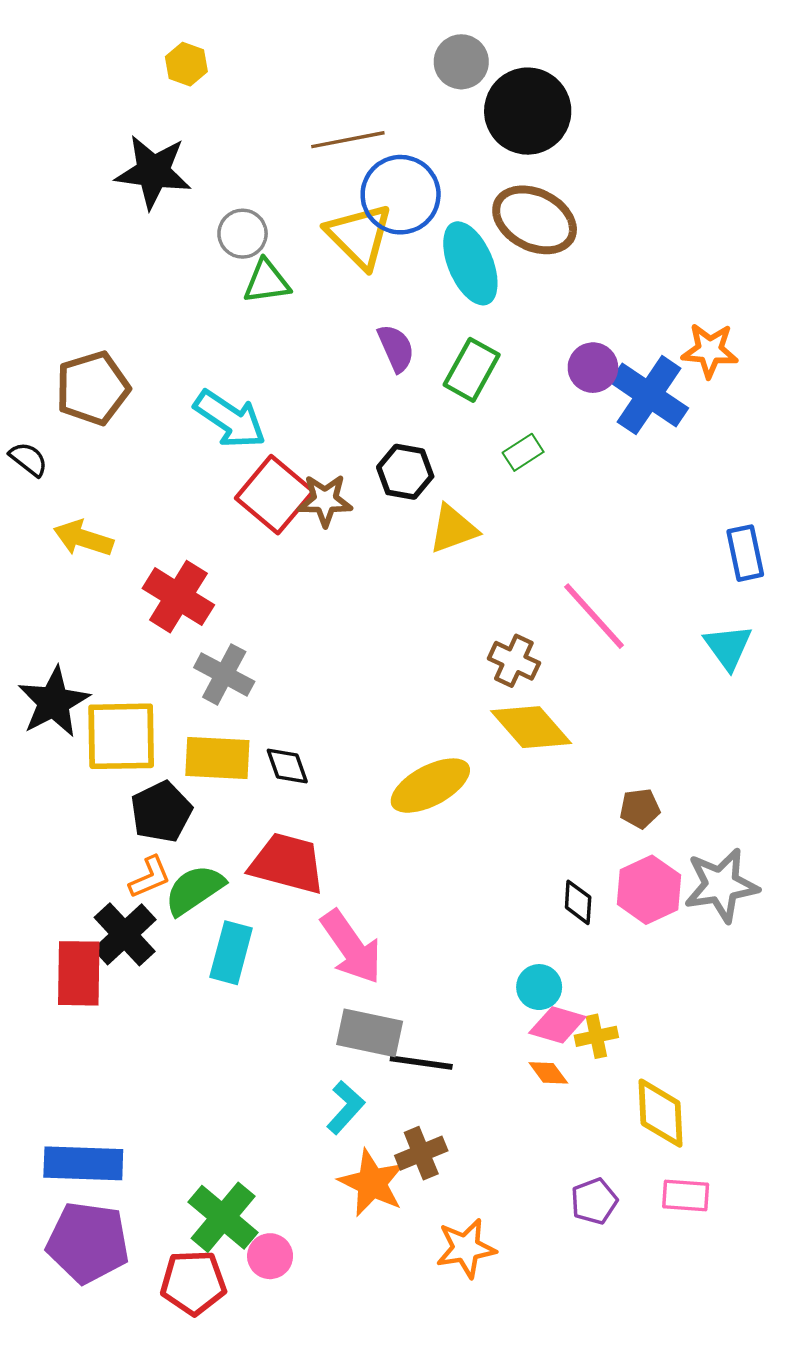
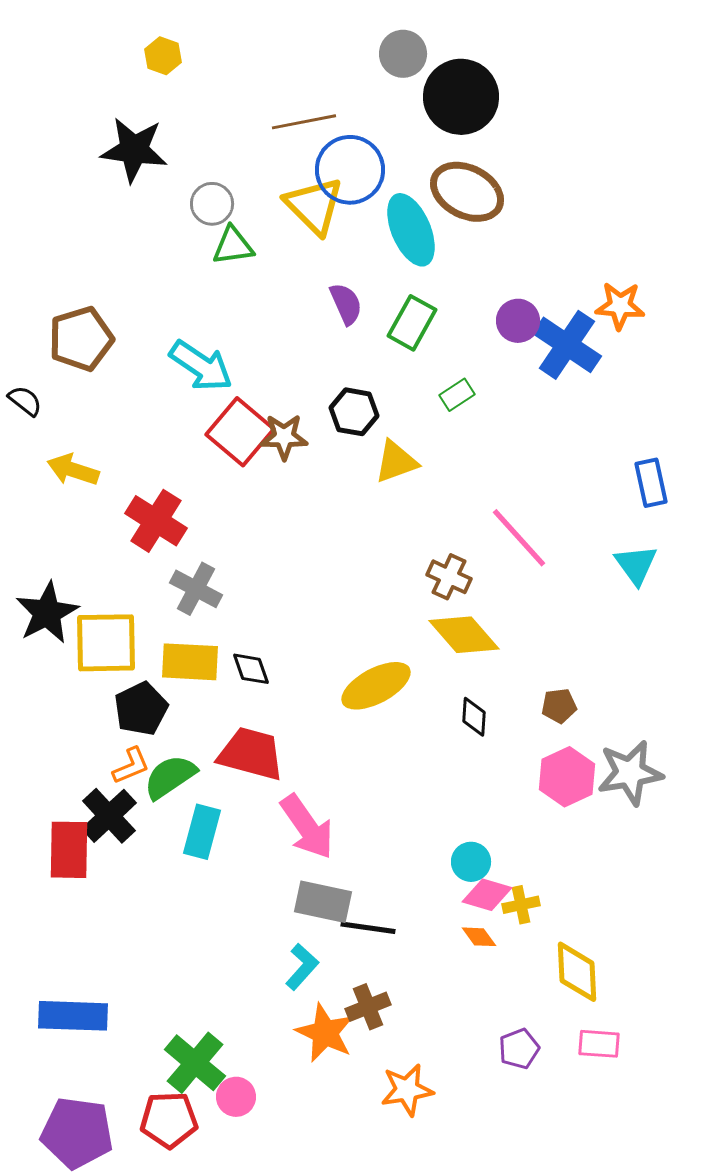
black diamond: (578, 902) -> (474, 717), moved
purple pentagon: (88, 1242) -> (77, 1133), moved

